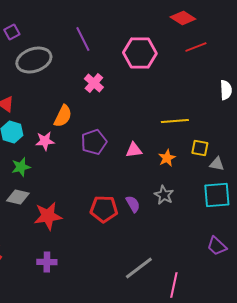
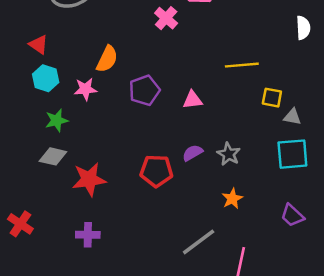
pink cross: (94, 83) -> (166, 18), moved
orange star: (167, 158) -> (232, 199), moved
purple semicircle: (133, 204) -> (193, 153), moved, turned -90

